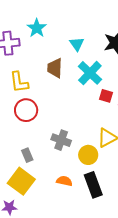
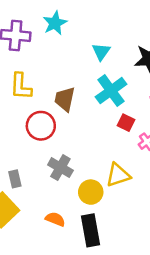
brown trapezoid: (55, 68) -> (65, 99), moved
red circle: (26, 110) -> (41, 126), moved

